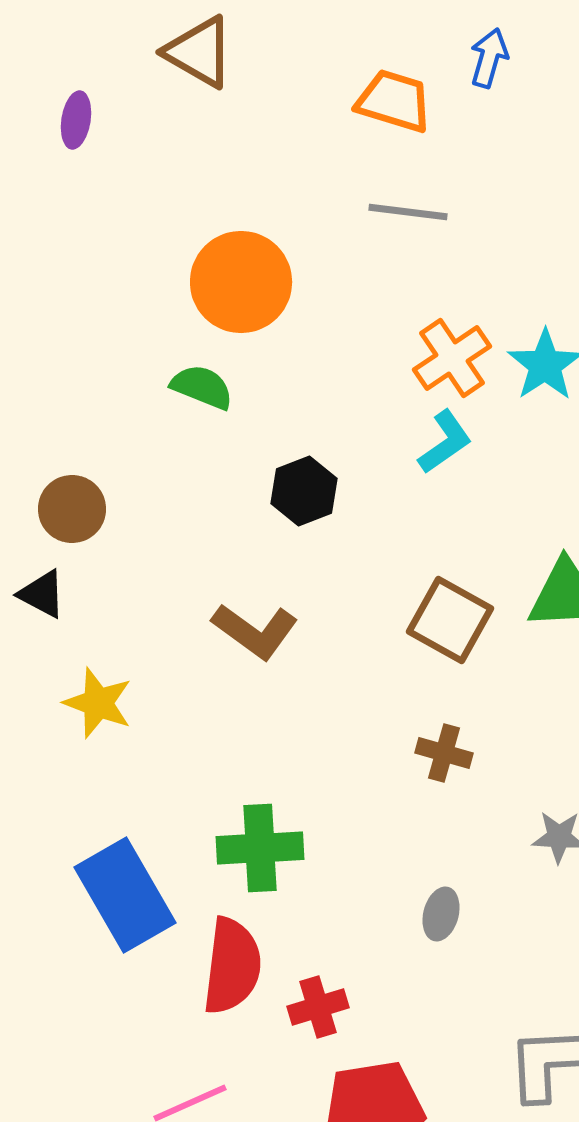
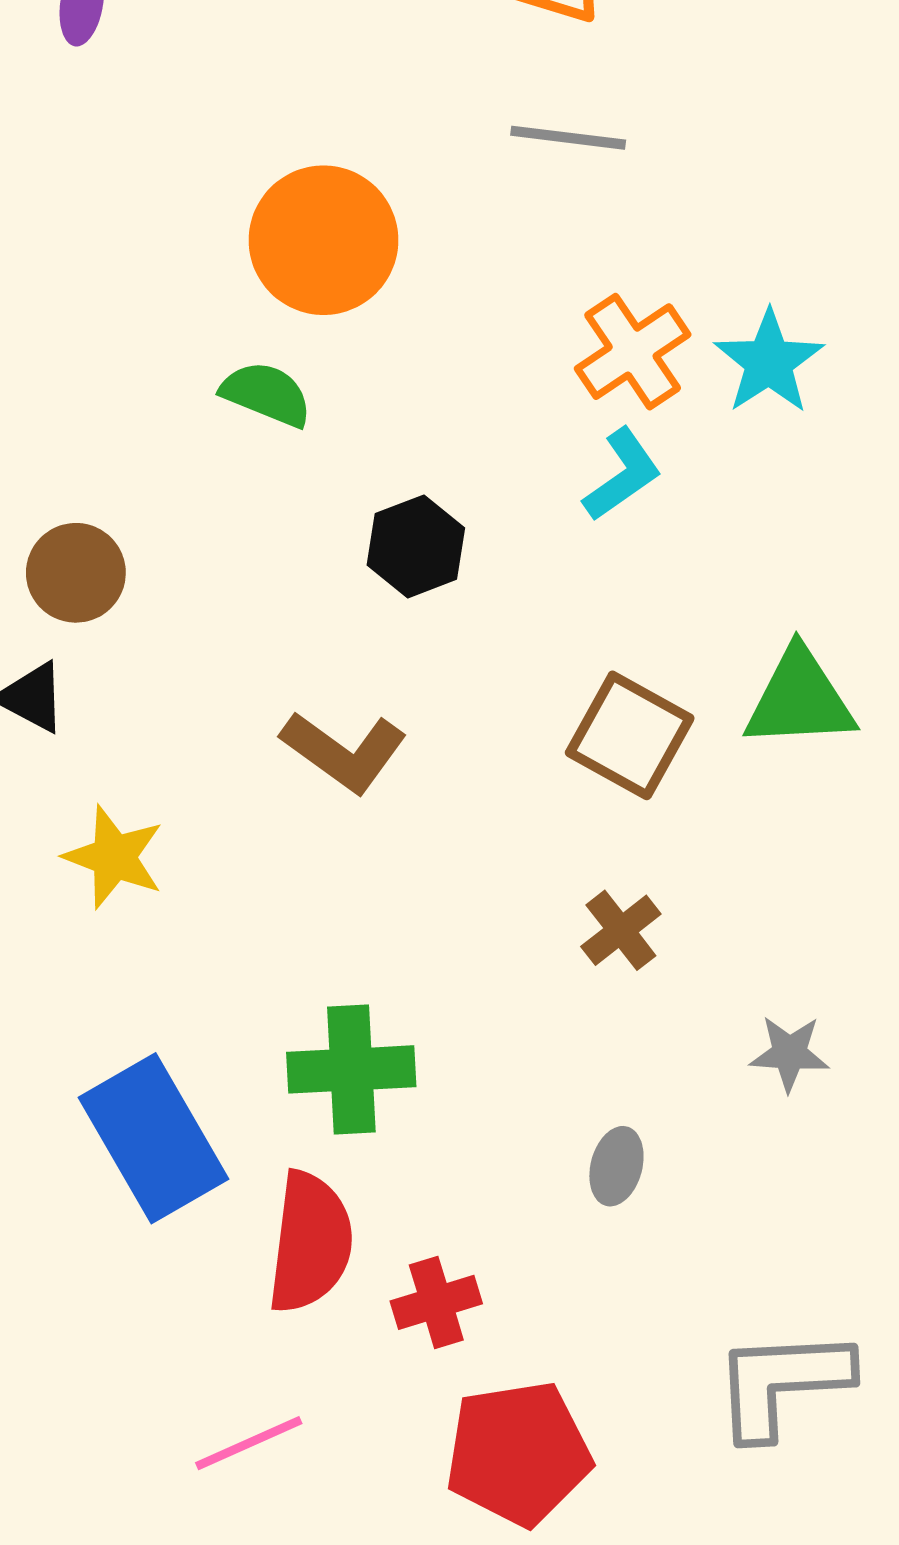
brown cross: (444, 753) -> (621, 930), turned 36

